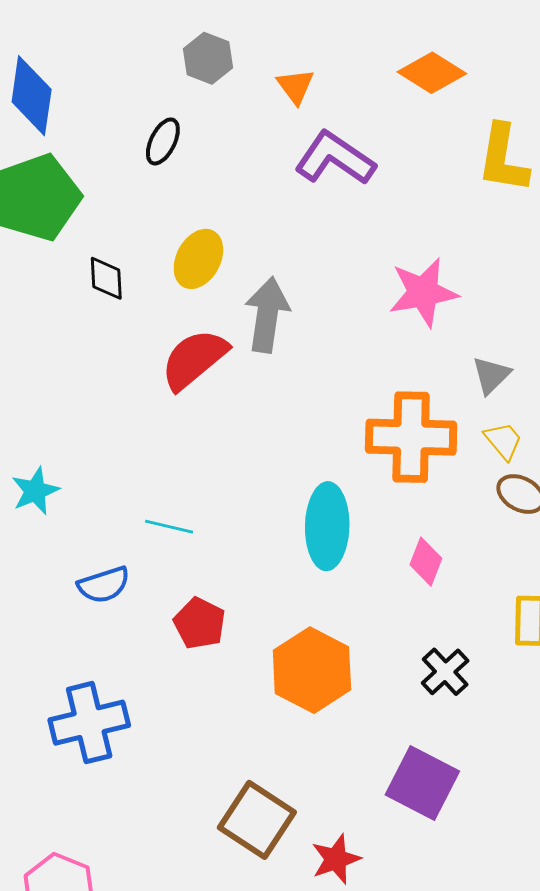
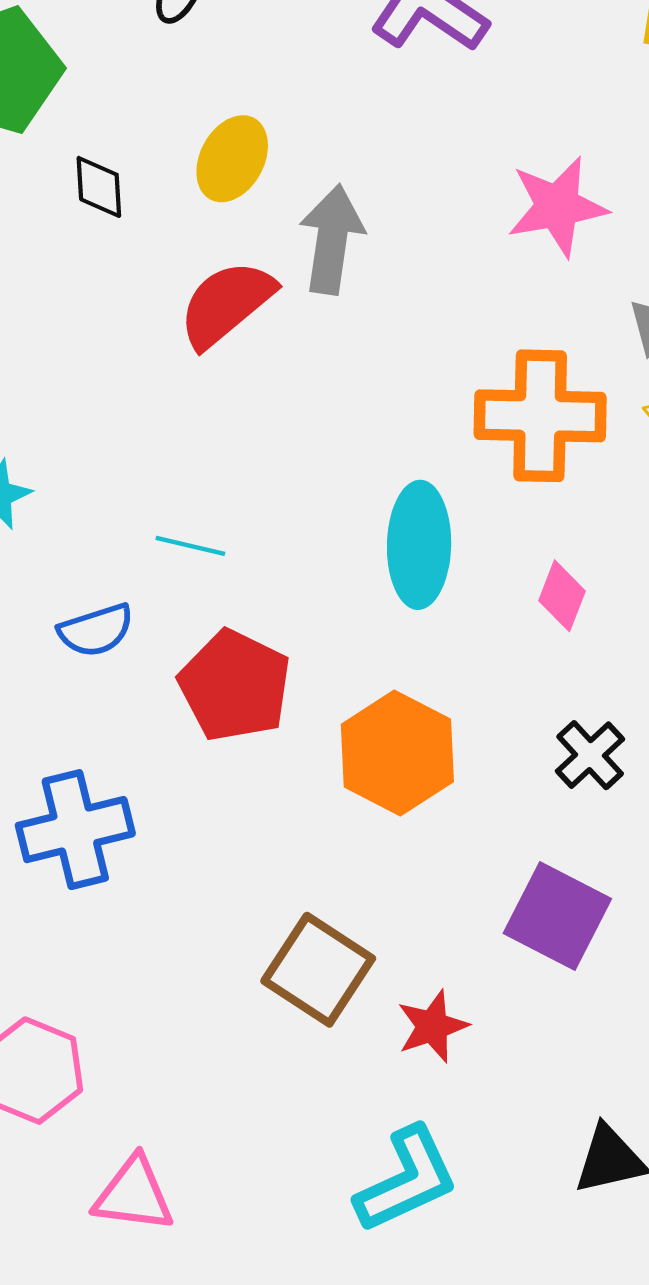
red pentagon: (200, 623) -> (235, 686), size x1.5

